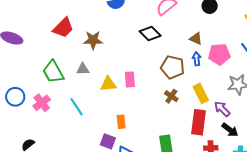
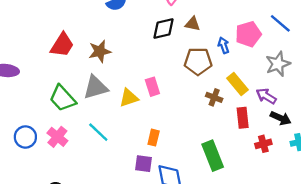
black diamond: (150, 33) -> (163, 29), turned -45
brown triangle: (196, 39) -> (193, 24), moved
gray triangle: (83, 69) -> (96, 87), size x1.6
brown cross: (171, 96) -> (214, 97), moved
orange rectangle: (121, 122) -> (154, 138), turned 32
red rectangle: (199, 122) -> (243, 118), size x0.7

